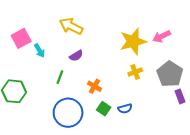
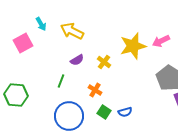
cyan arrow: (40, 51) -> (41, 24), moved
yellow cross: (135, 72) -> (104, 62), moved, turned -32

